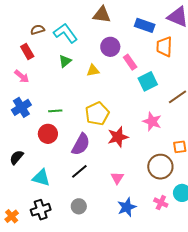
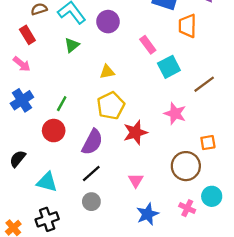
purple circle: (110, 47) -> (108, 22), moved
yellow triangle: (93, 71) -> (107, 72), moved
green line: (55, 111) -> (62, 104), turned -56
gray circle: (79, 206) -> (91, 202), moved

